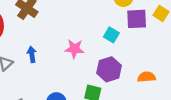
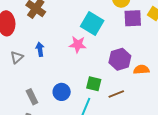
cyan square: (111, 35) -> (92, 23), moved, size x1.6
purple hexagon: (109, 69) -> (120, 59), moved

